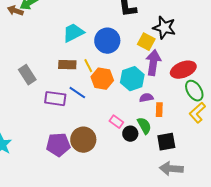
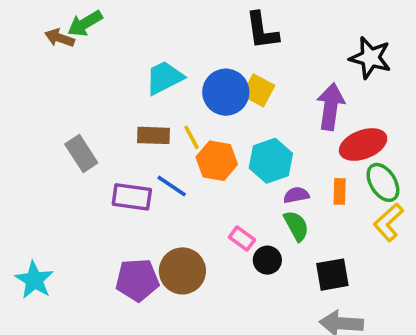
black star: (164, 28) -> (370, 58), moved
yellow square: (146, 42) -> (258, 90), moved
purple arrow: (153, 63) -> (331, 107), moved
orange rectangle: (159, 110) -> (340, 191), moved
green semicircle: (144, 126) -> (296, 226), moved

